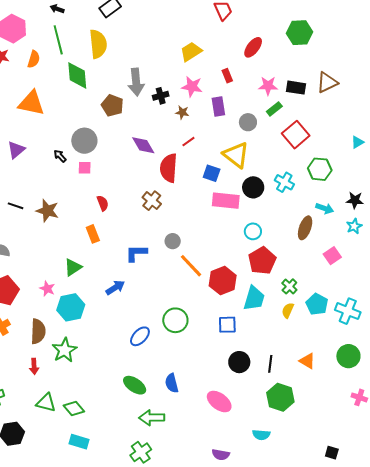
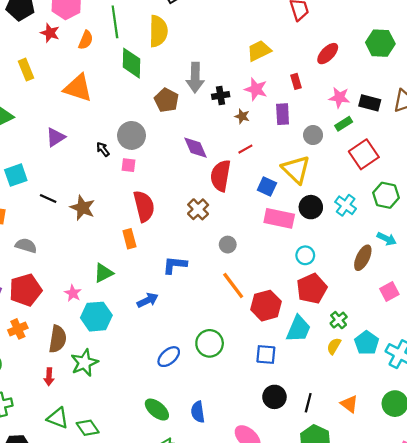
red semicircle: (103, 203) -> (144, 206), size x1.8
gray circle: (173, 241) -> (228, 245), moved

